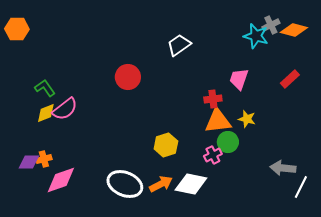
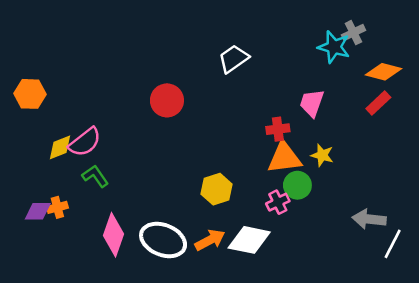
orange hexagon: (17, 29) -> (30, 94), moved
orange diamond: (294, 30) -> (383, 72), moved
green L-shape: (45, 88) -> (95, 176), moved
pink diamond: (61, 180) -> (113, 235), moved, turned -52

